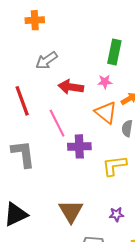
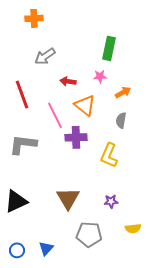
red arrow: (71, 87) -> (68, 81), size x0.7
orange triangle: (106, 112) -> (85, 105), moved
gray L-shape: (23, 154) -> (23, 144), turned -76
yellow L-shape: (114, 166) -> (109, 155), turned -60

